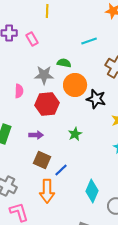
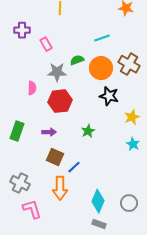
pink rectangle: (32, 39) -> (46, 44), moved
green semicircle: (64, 63) -> (77, 60), turned -32
orange circle: (75, 85) -> (101, 68), moved
cyan diamond: (92, 191) -> (98, 201), moved

